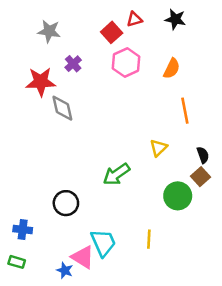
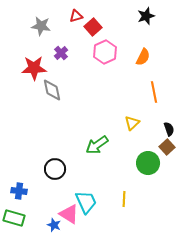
red triangle: (134, 19) -> (76, 16), moved
black star: (175, 19) -> (146, 16), turned -30
green rectangle: (17, 262) -> (14, 218), size x1.5

